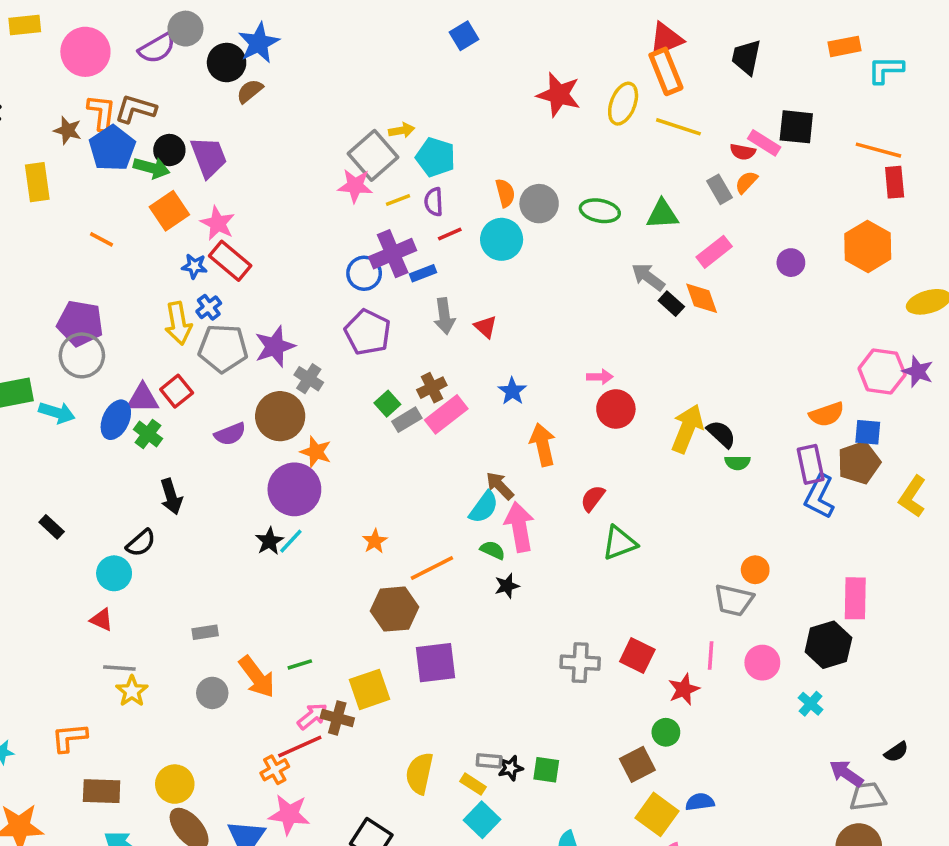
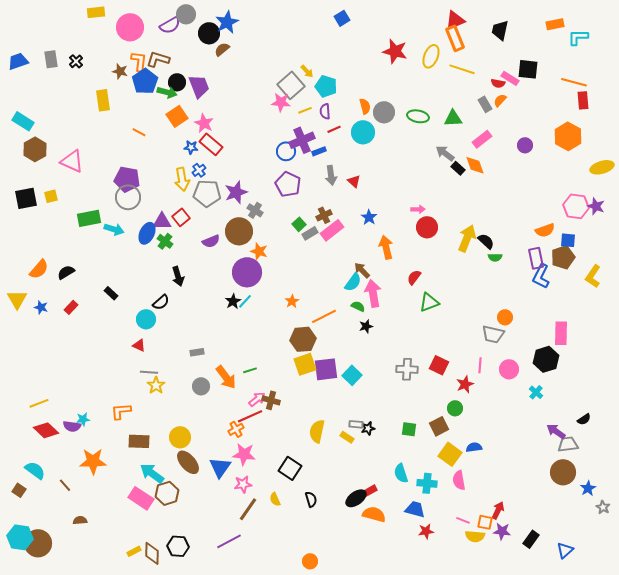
yellow arrow: (402, 130) -> (307, 71), turned 56
yellow square: (369, 689) -> (305, 364), moved
green square: (546, 770) -> (409, 429), moved
cyan square: (482, 820) -> (352, 375), moved

